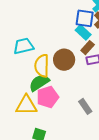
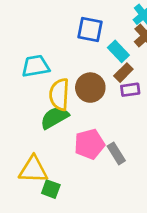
blue square: (85, 18) -> (90, 29), moved
pink pentagon: (48, 97) -> (89, 144), moved
yellow triangle: (26, 105) -> (33, 170), moved

